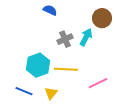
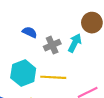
blue semicircle: (50, 10) -> (30, 32), moved

